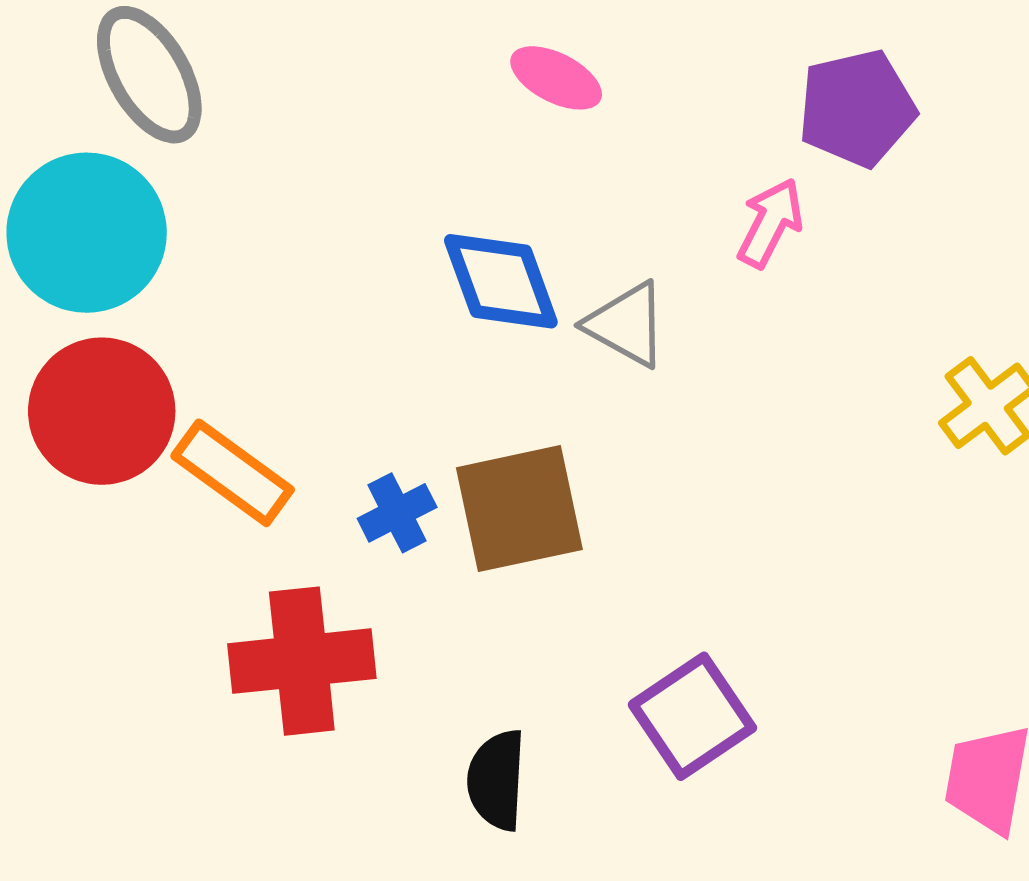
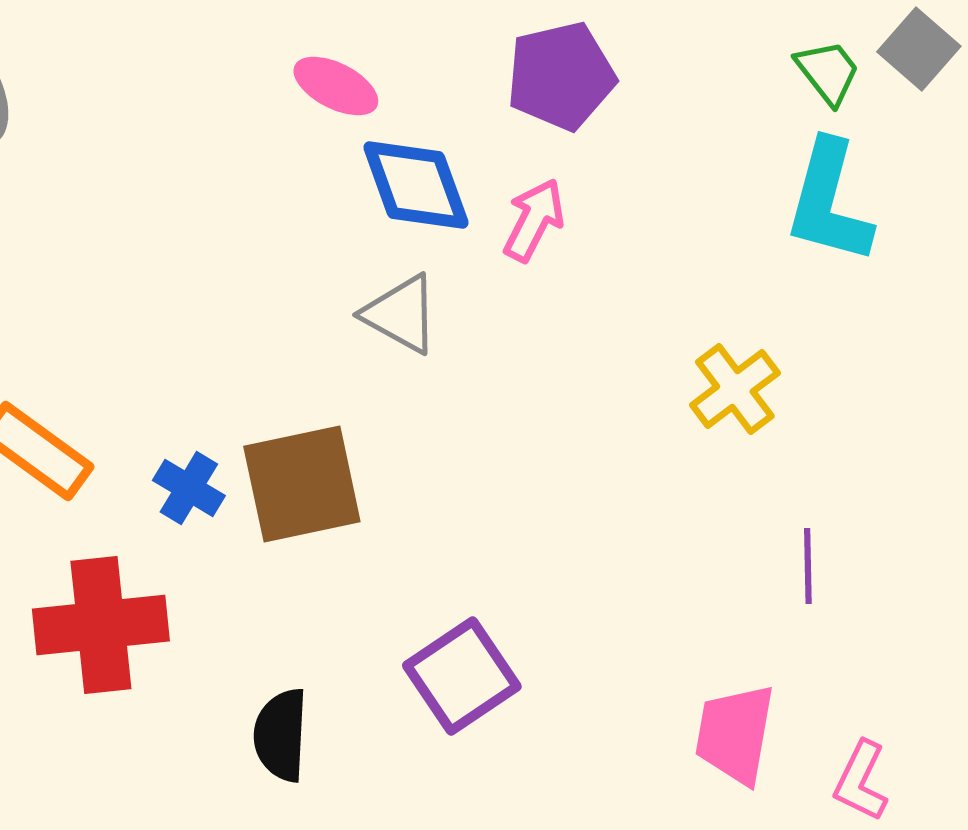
purple pentagon: (857, 108) -> (561, 76), moved
blue diamond: (501, 281) -> (416, 185), moved
blue cross: (397, 513) -> (189, 488), turned -32

